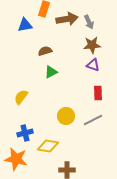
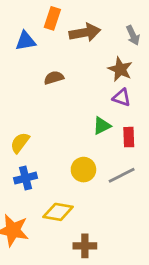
gray arrow: (89, 22) -> (133, 35), moved
brown star: (92, 45) -> (120, 69), turned 30
green triangle: (51, 72) -> (102, 126), moved
blue cross: (25, 133) -> (26, 178), moved

